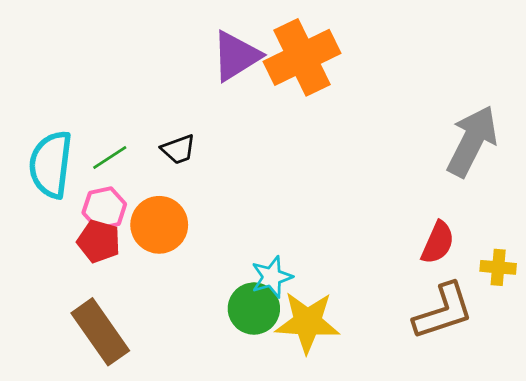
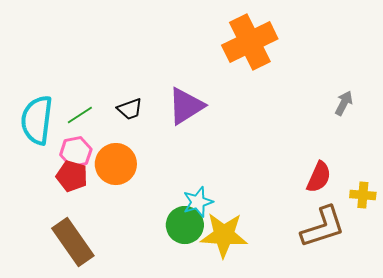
purple triangle: (236, 56) -> (186, 106), moved
orange cross: (302, 57) -> (250, 42), moved
gray arrow: (472, 141) -> (344, 103), size x0.5

